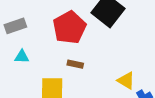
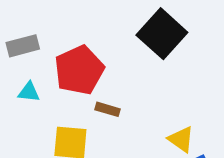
red pentagon: (69, 27) -> (79, 70), moved

